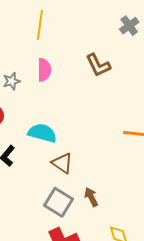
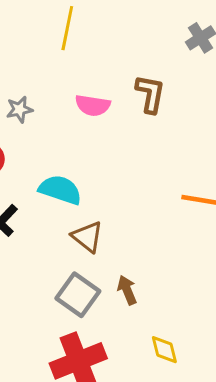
brown L-shape: (98, 65) -> (150, 94), turned -148
pink semicircle: (44, 70) -> (93, 105), moved, turned 95

